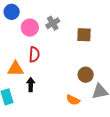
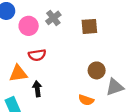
red semicircle: (34, 54) -> (37, 55), turned 84

